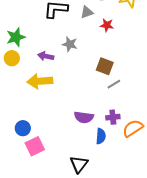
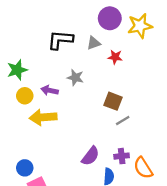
yellow circle: (12, 58) -> (25, 96), moved
purple semicircle: (84, 117) -> (90, 156), turned -60
orange semicircle: (133, 128) -> (143, 168), turned -90

